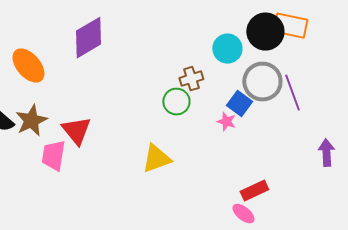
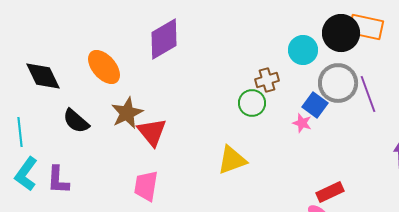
brown star: (31, 121) -> (127, 113), moved
pink trapezoid: (53, 156) -> (146, 186), moved

